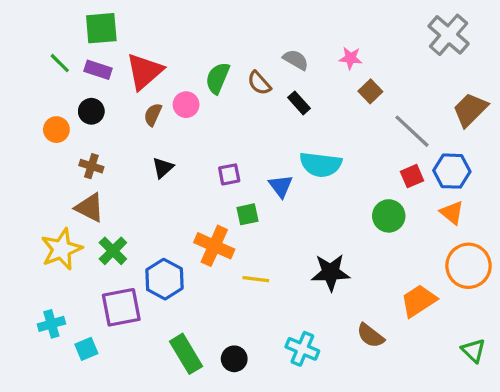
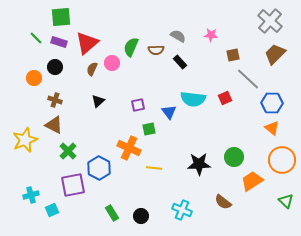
brown semicircle: (259, 83) -> (156, 50), turned -49
brown square: (370, 91) -> (233, 55), moved, turned 32
brown trapezoid: (470, 110) -> (275, 54), moved
red square: (412, 176) -> (225, 98), moved
green circle: (389, 216) -> (234, 157), moved
yellow star: (61, 249) -> (25, 140), moved
green triangle: (473, 351) -> (286, 201), moved
green rectangle: (186, 354) -> (112, 213), size x0.7

